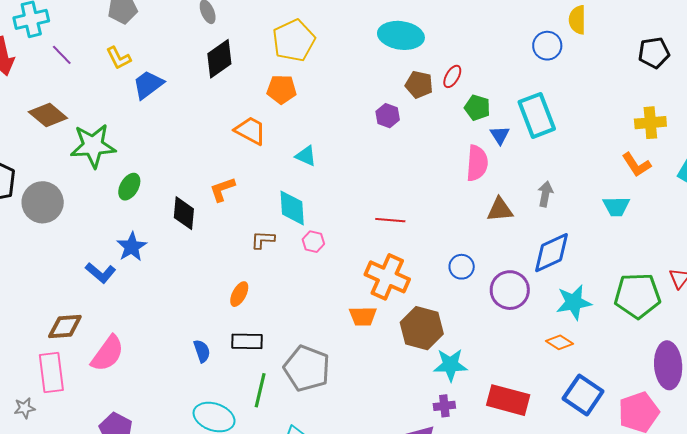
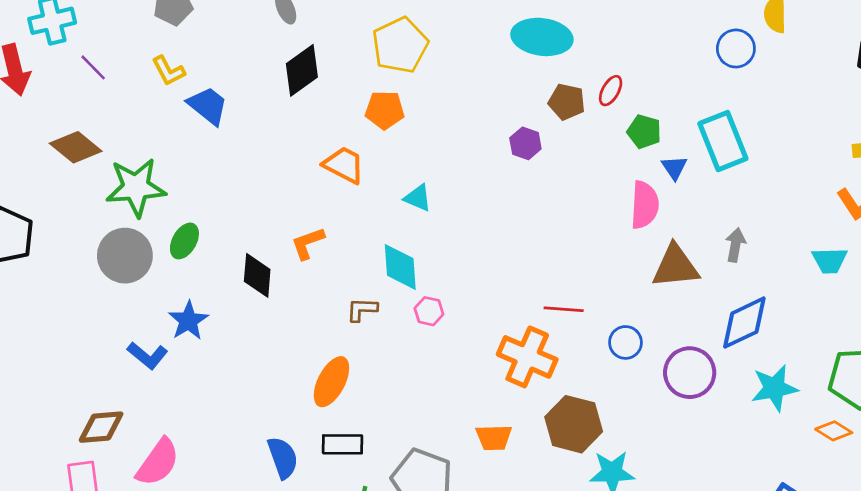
blue trapezoid: (148, 85) -> (208, 106), turned 76
gray circle: (43, 202) -> (125, 256), moved
brown triangle: (500, 210) -> (675, 266), size x1.4
red line: (390, 220) -> (564, 309), moved
orange ellipse: (239, 294) -> (331, 382), size x1.5
orange trapezoid: (363, 316) -> (494, 438), moved
orange diamond: (560, 342) -> (834, 431), moved
blue semicircle: (202, 351) -> (283, 458), size x1.4

